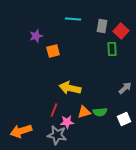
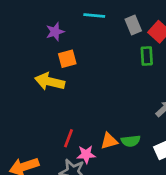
gray rectangle: (102, 26) -> (133, 25), turned -32
purple star: (36, 36) -> (55, 32), moved
yellow arrow: (70, 88) -> (50, 82), moved

